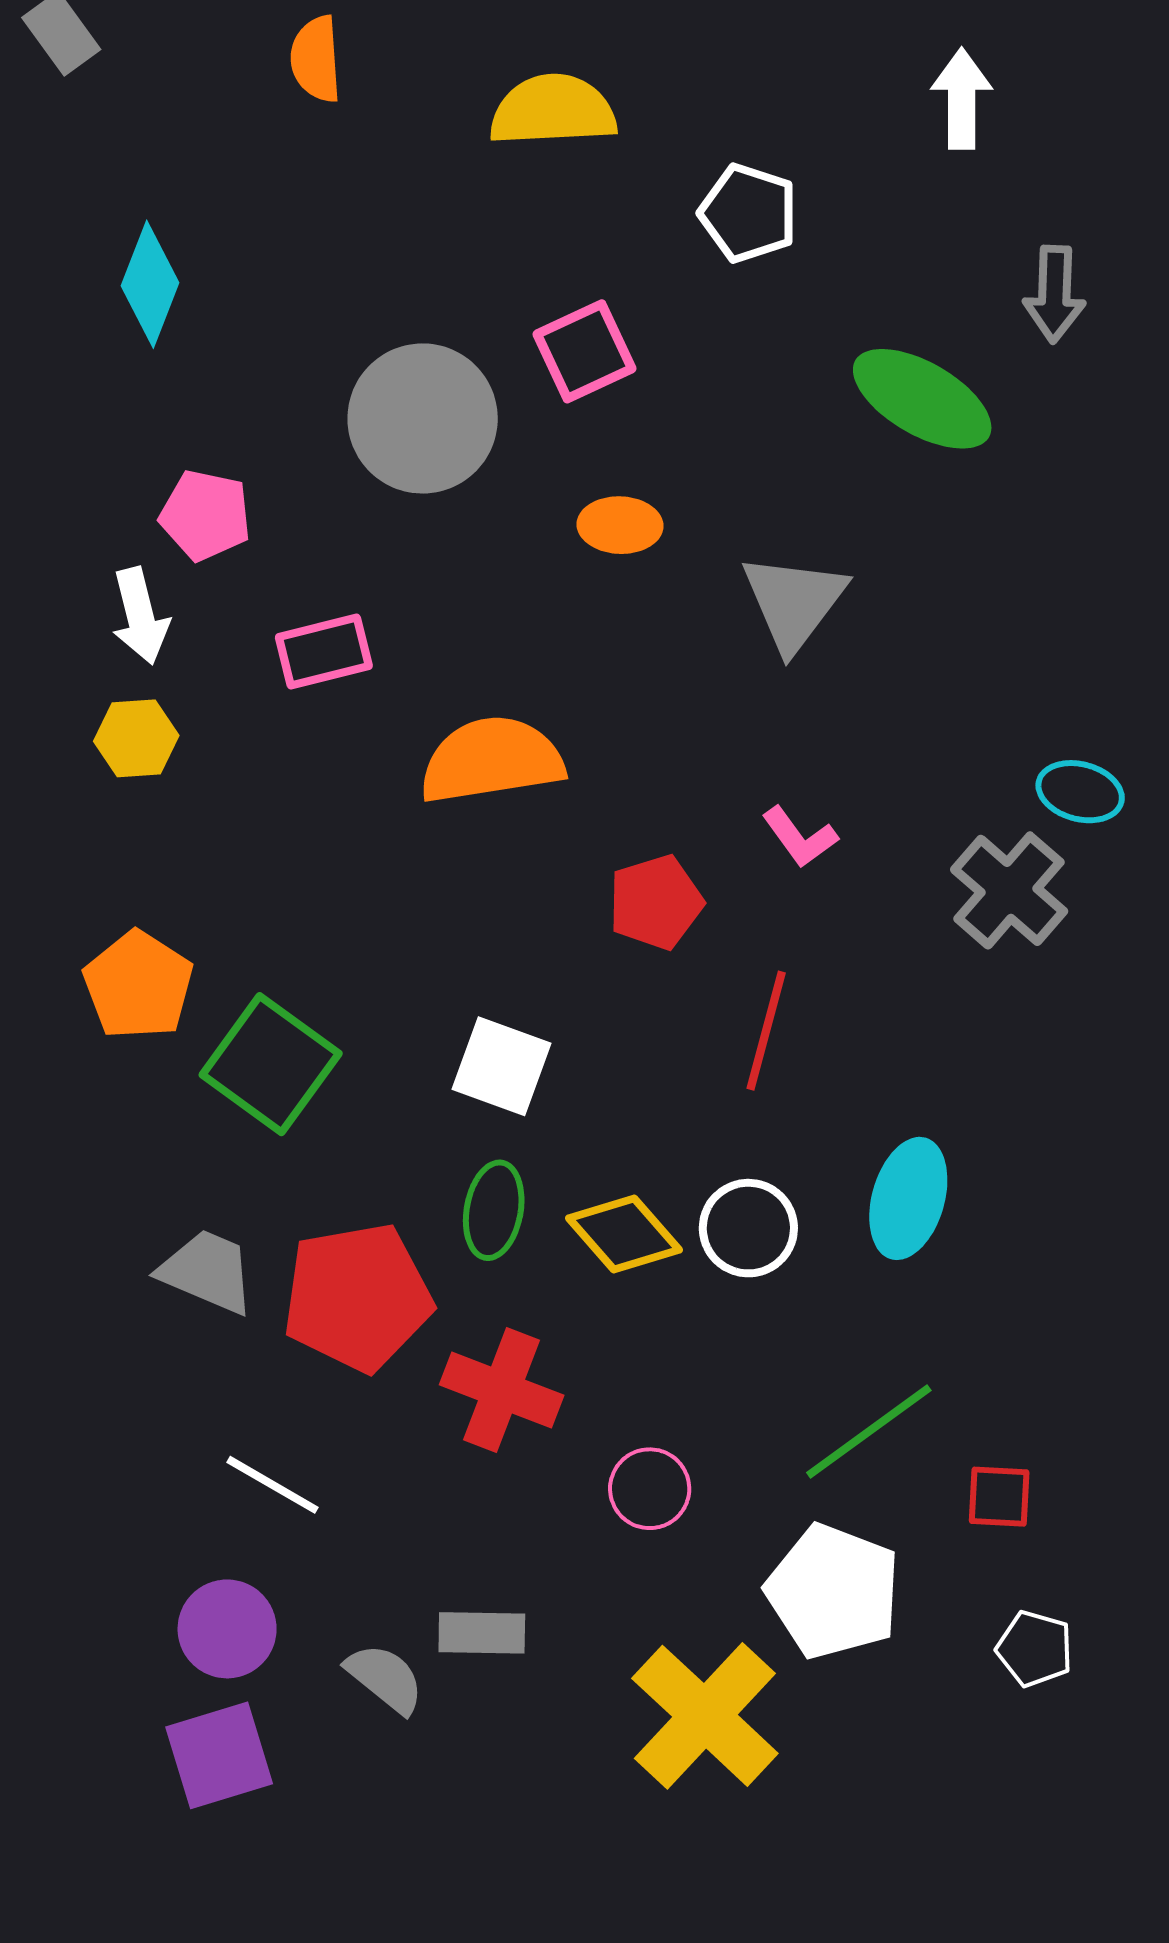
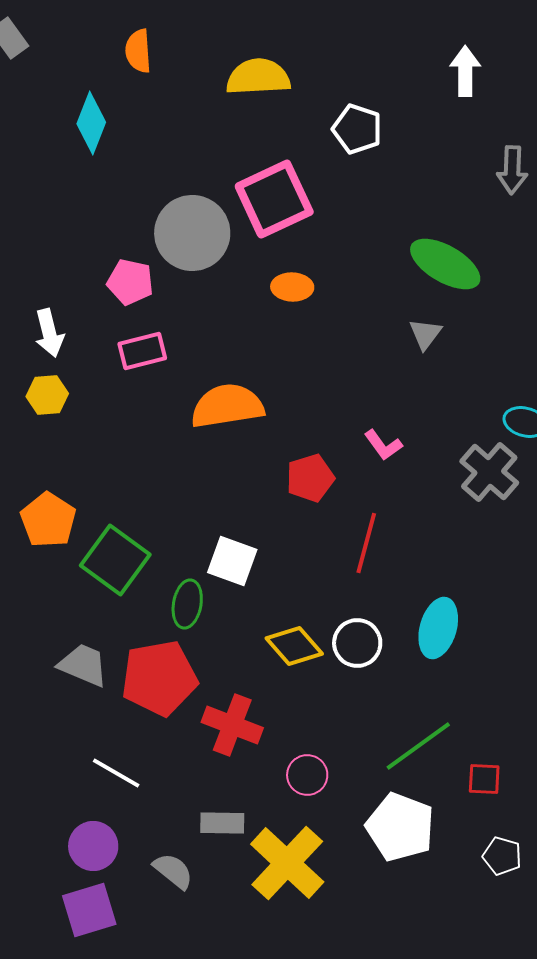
cyan diamond: (150, 284) -> (91, 123), moved
pink square: (584, 351) -> (274, 199), size x1.5
green ellipse: (922, 399) -> (445, 264), moved
pink pentagon: (205, 515) -> (130, 282), moved
gray triangle: (794, 602) -> (425, 334), moved, size x0.6
green ellipse: (494, 1210) -> (187, 604), moved
gray rectangle: (482, 1633) -> (222, 823), moved
yellow cross: (705, 1716) -> (287, 863), moved

